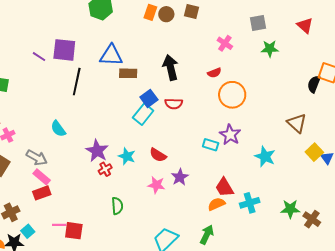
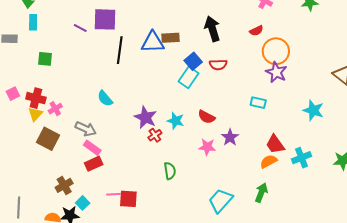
blue triangle: (111, 55) -> (153, 42), moved
purple star: (230, 135) -> (276, 72), moved

